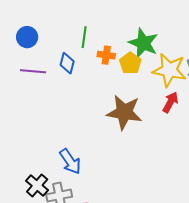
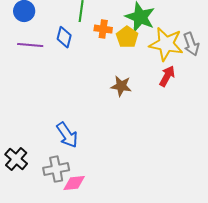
brown star: (124, 112) -> (121, 86), size x0.6
black cross: (37, 185) -> (16, 159), moved

